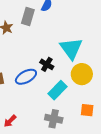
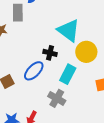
gray cross: (54, 119) -> (57, 98), moved, turned 36

